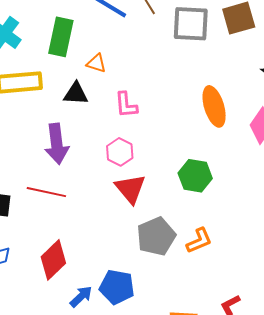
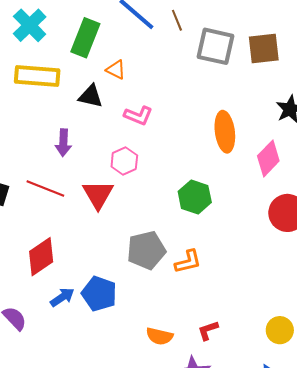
pink L-shape: (126, 105) -> (138, 116), turned -72
purple arrow: (57, 144) -> (63, 143), size x0.7
red triangle: (130, 189) -> (98, 194), moved

